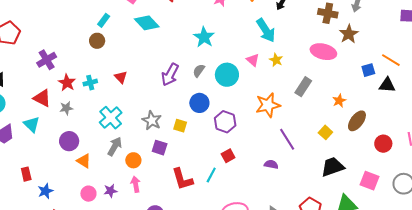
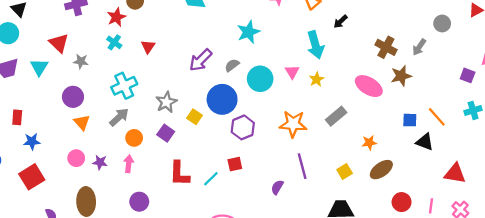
red star: (67, 83) -> (116, 17), moved
cyan cross: (90, 83) -> (114, 42), turned 32
blue circle: (199, 103) -> (222, 99), size x1.4
purple semicircle: (271, 164) -> (277, 187), turned -88

